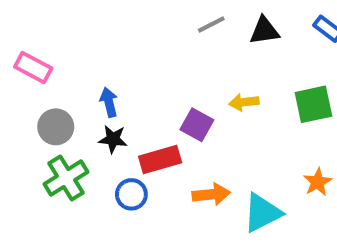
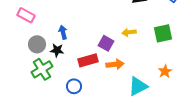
black star: (113, 139) -> (57, 50), moved
blue circle: (131, 194) -> (74, 86), moved
orange arrow: (211, 194) -> (115, 64), moved

